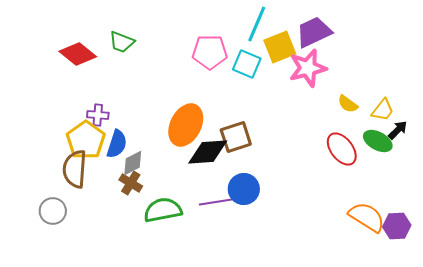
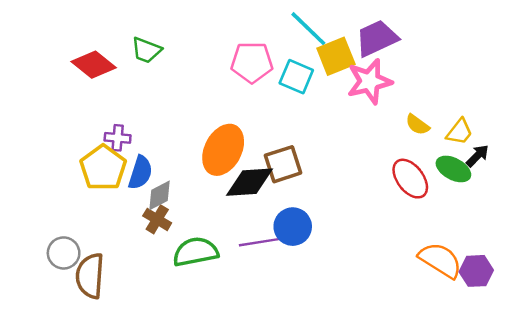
cyan line: (257, 24) -> (308, 29), turned -69
brown semicircle: (75, 169) -> (90, 276), moved

